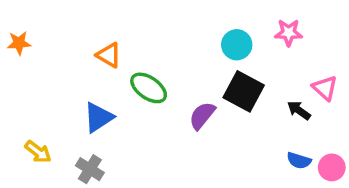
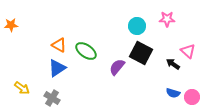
orange triangle: (109, 55) -> (59, 45), moved

